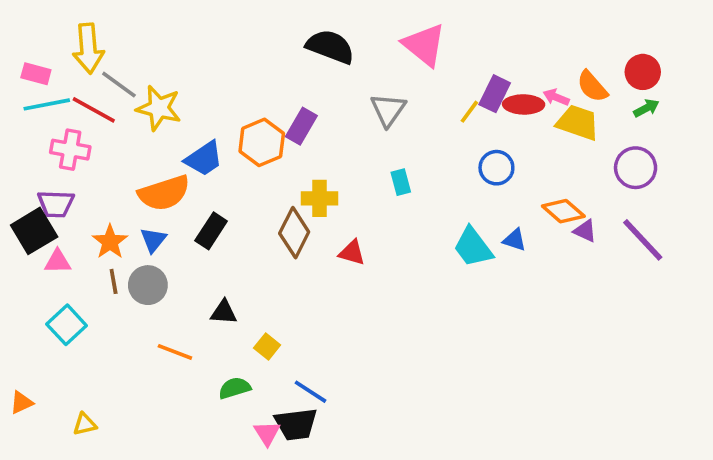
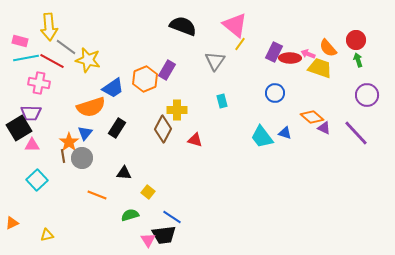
green arrow: (646, 108) -> (358, 60), turned -80
yellow line: (469, 112) -> (240, 44), moved
purple circle: (636, 168) -> (367, 95), moved
orange star: (110, 242) -> (69, 142), moved

